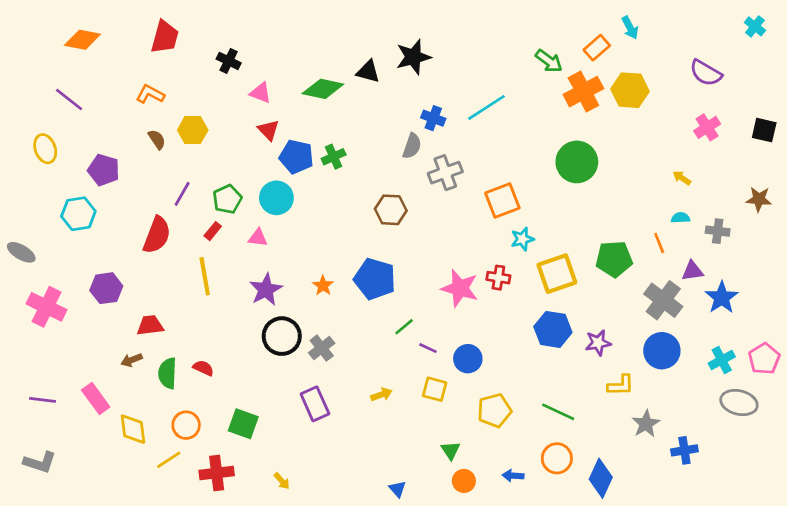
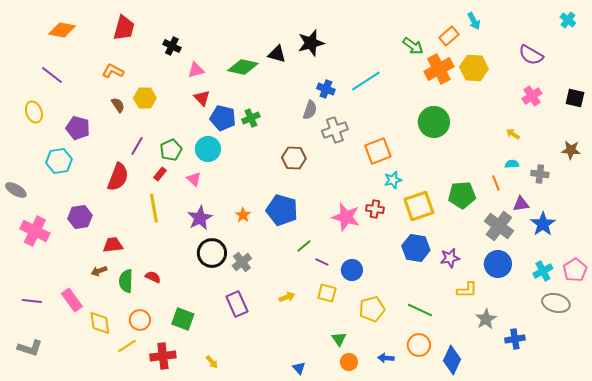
pink triangle: (260, 93) -> (196, 70), turned -36
pink triangle: (258, 238) -> (194, 179), turned 35

